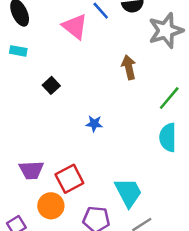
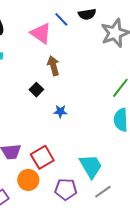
brown arrow: (129, 67) -> (53, 66), moved
black square: (51, 85) -> (36, 90), moved

